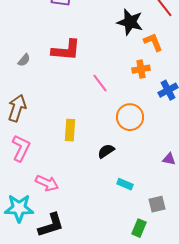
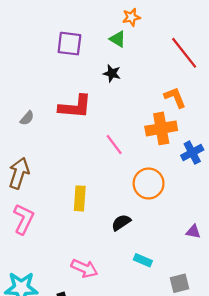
black star: (130, 22) -> (112, 73), moved, size x0.6
orange cross: (141, 69) -> (161, 128), size x1.5
pink arrow: (47, 183) -> (84, 268), moved

